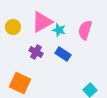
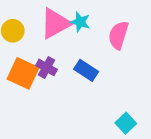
cyan star: (59, 30) -> (80, 22), moved
orange square: (20, 83) -> (23, 73), moved

